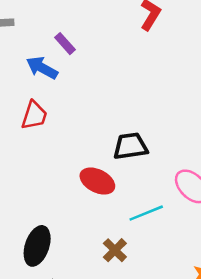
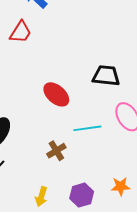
black trapezoid: (130, 146) -> (106, 76), moved

